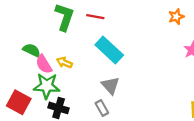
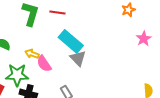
pink semicircle: (44, 64) -> (44, 64), moved
gray triangle: (110, 85) -> (78, 58), moved

